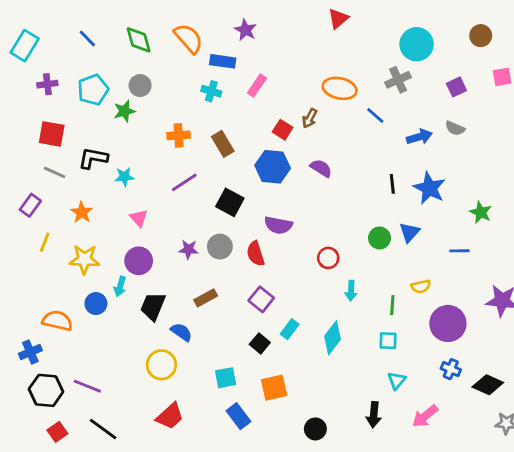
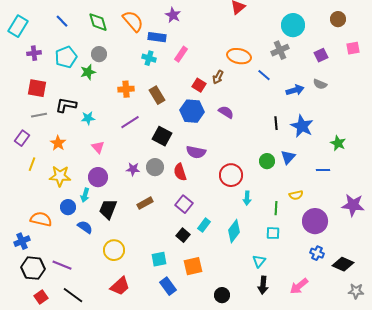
gray line: (55, 172) -> (39, 115), turned -35
red circle: (328, 258) -> (231, 175), size x1.5
blue semicircle: (181, 332) -> (85, 227), moved
cyan triangle: (397, 380) -> (259, 261), moved

